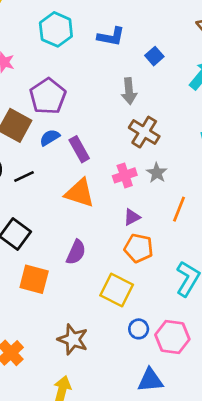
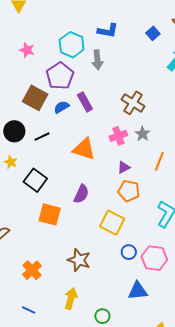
cyan hexagon: (56, 29) -> (72, 45), moved
blue square: (154, 56) -> (153, 33), moved
gray arrow: (129, 91) -> (97, 60), moved
purple rectangle: (79, 149) -> (85, 102), moved

